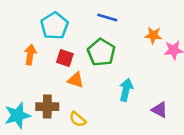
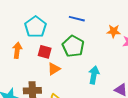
orange triangle: (76, 80) -> (54, 69), turned -48

